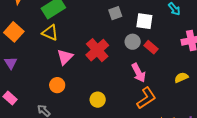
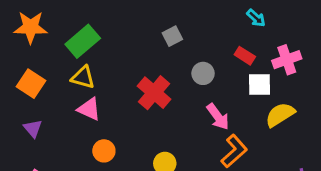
white square: (144, 21) -> (260, 84), moved
red rectangle: (151, 47) -> (245, 56), moved
pink triangle: (65, 57) -> (89, 109), moved, turned -42
yellow semicircle: (181, 77) -> (280, 115), size x1.5

